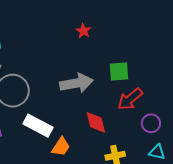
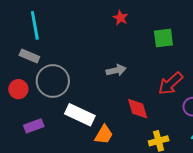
green square: (119, 71) -> (163, 38), moved
gray arrow: (76, 83) -> (116, 70), size x0.6

